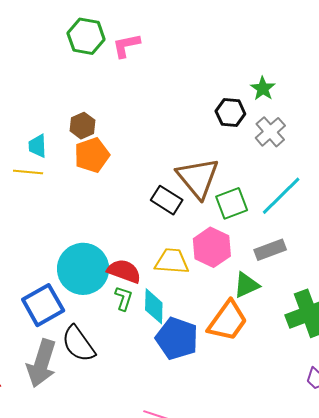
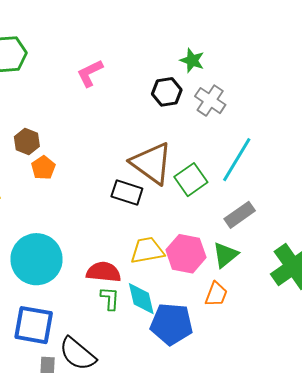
pink L-shape: (126, 46) -> (90, 73), moved
orange pentagon: (92, 155) -> (43, 168), size x0.7
pink hexagon: (212, 247) -> (186, 254), moved
cyan circle: (83, 269) -> (36, 259), moved
blue square: (43, 305) -> (34, 325), turned -36
orange trapezoid: (228, 321) -> (216, 294), size x0.6

